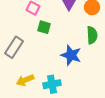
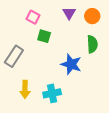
yellow arrow: (25, 80) -> (25, 89), turned -66

